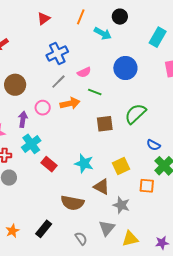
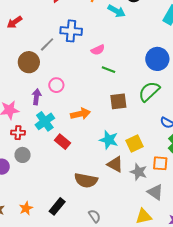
blue cross: (57, 53) -> (71, 31), turned 30
blue circle: (125, 68) -> (157, 59), moved
gray line: (58, 82) -> (47, 44), moved
orange arrow: (70, 103) -> (80, 114), moved
cyan star: (84, 163) -> (109, 140), moved
gray star: (121, 205) -> (139, 172), moved
gray triangle: (107, 228) -> (155, 192), moved, turned -36

